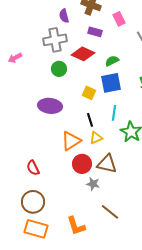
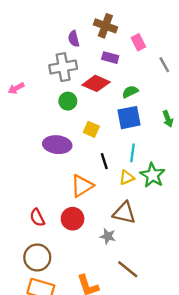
yellow square: (89, 93) -> (91, 129), moved
yellow triangle: (96, 138) -> (127, 178), moved
red circle: (82, 164) -> (73, 219), moved

